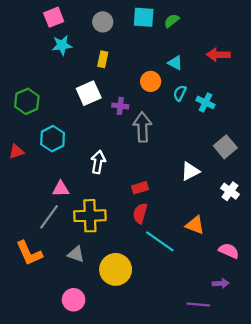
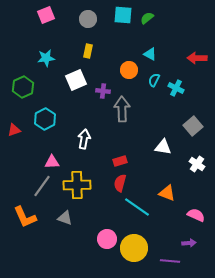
cyan star: (62, 45) -> (46, 58), moved
red arrow: (218, 55) -> (197, 58), moved
white triangle: (190, 171) -> (163, 147), turned 36
yellow circle: (116, 269) -> (134, 248), moved
pink circle: (74, 300) -> (107, 239), moved

